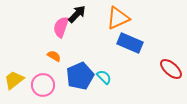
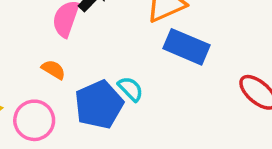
cyan semicircle: (104, 77) -> (130, 89), moved

